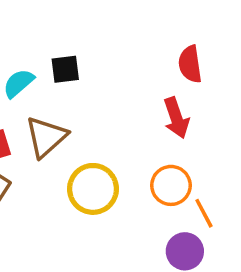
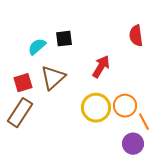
red arrow: (176, 118) -> (101, 67), moved, turned -130
yellow circle: (93, 189) -> (96, 108), moved

